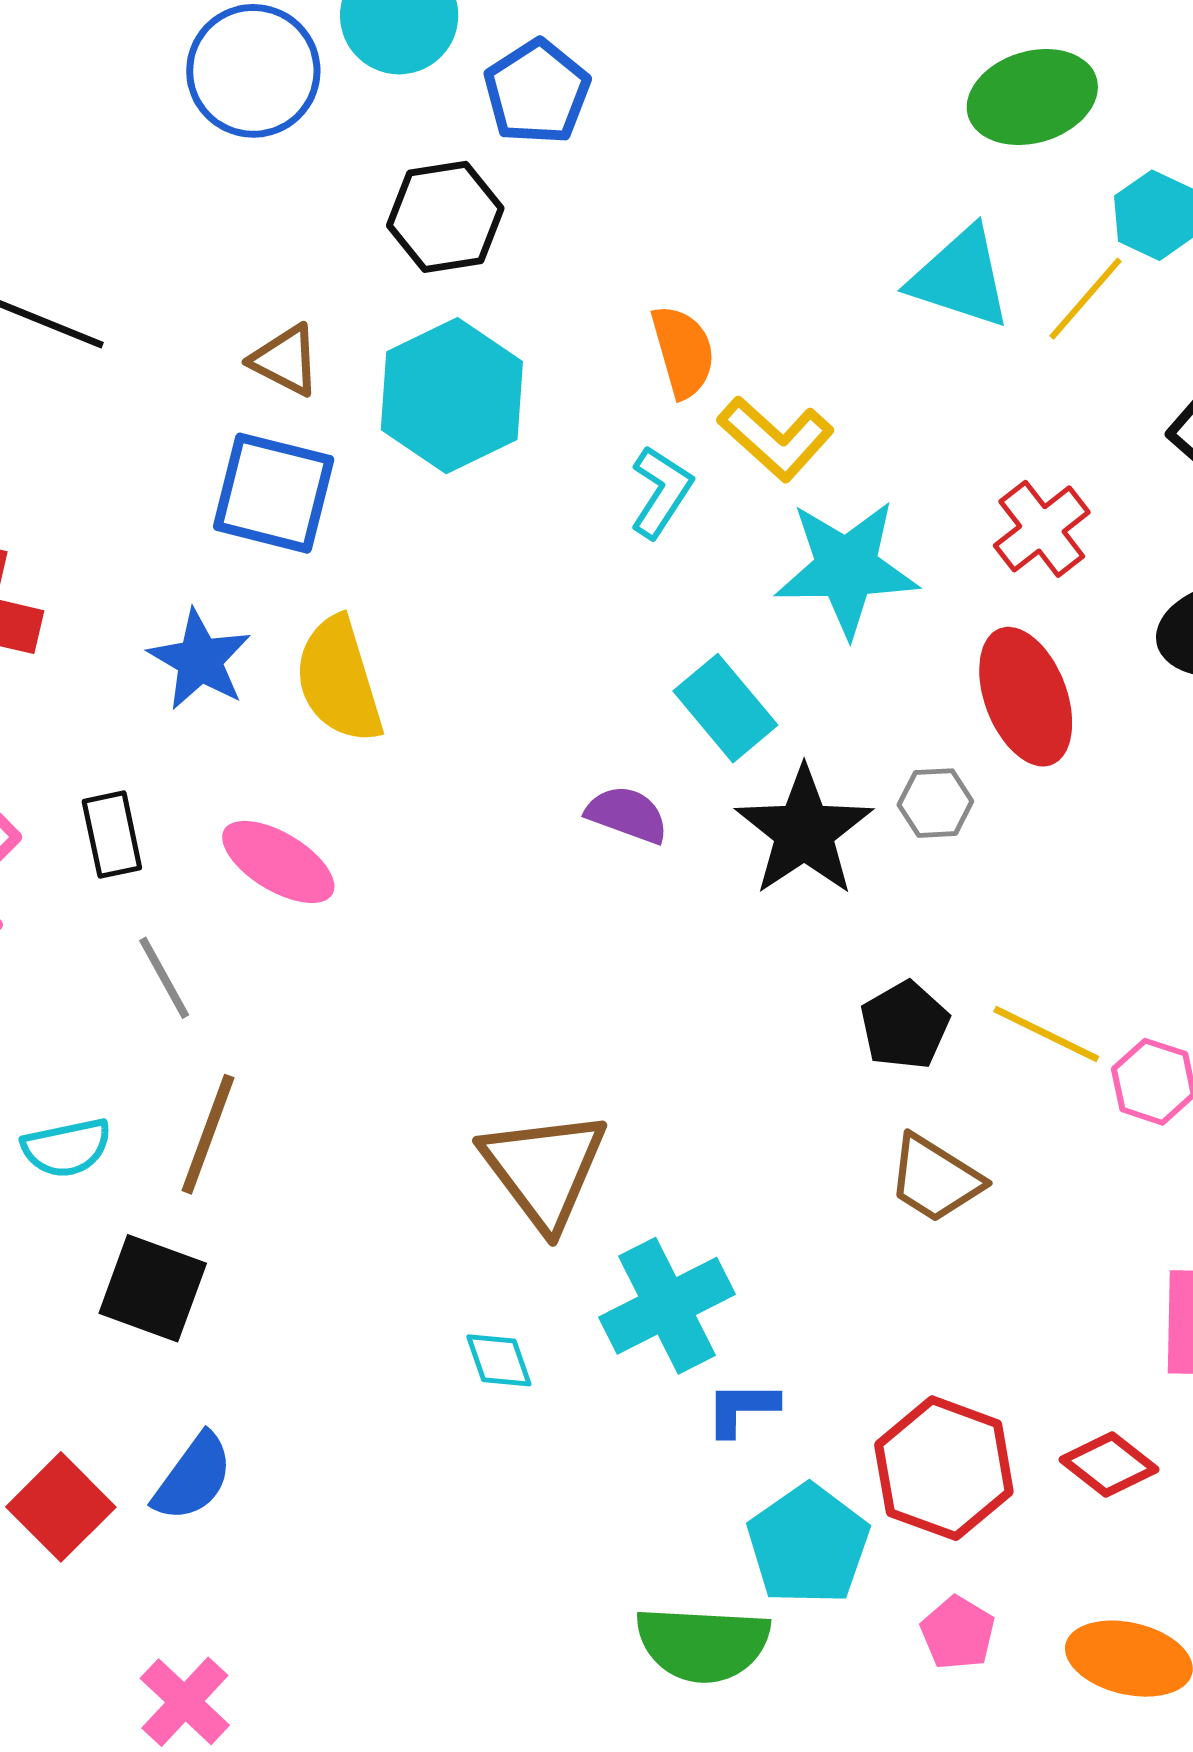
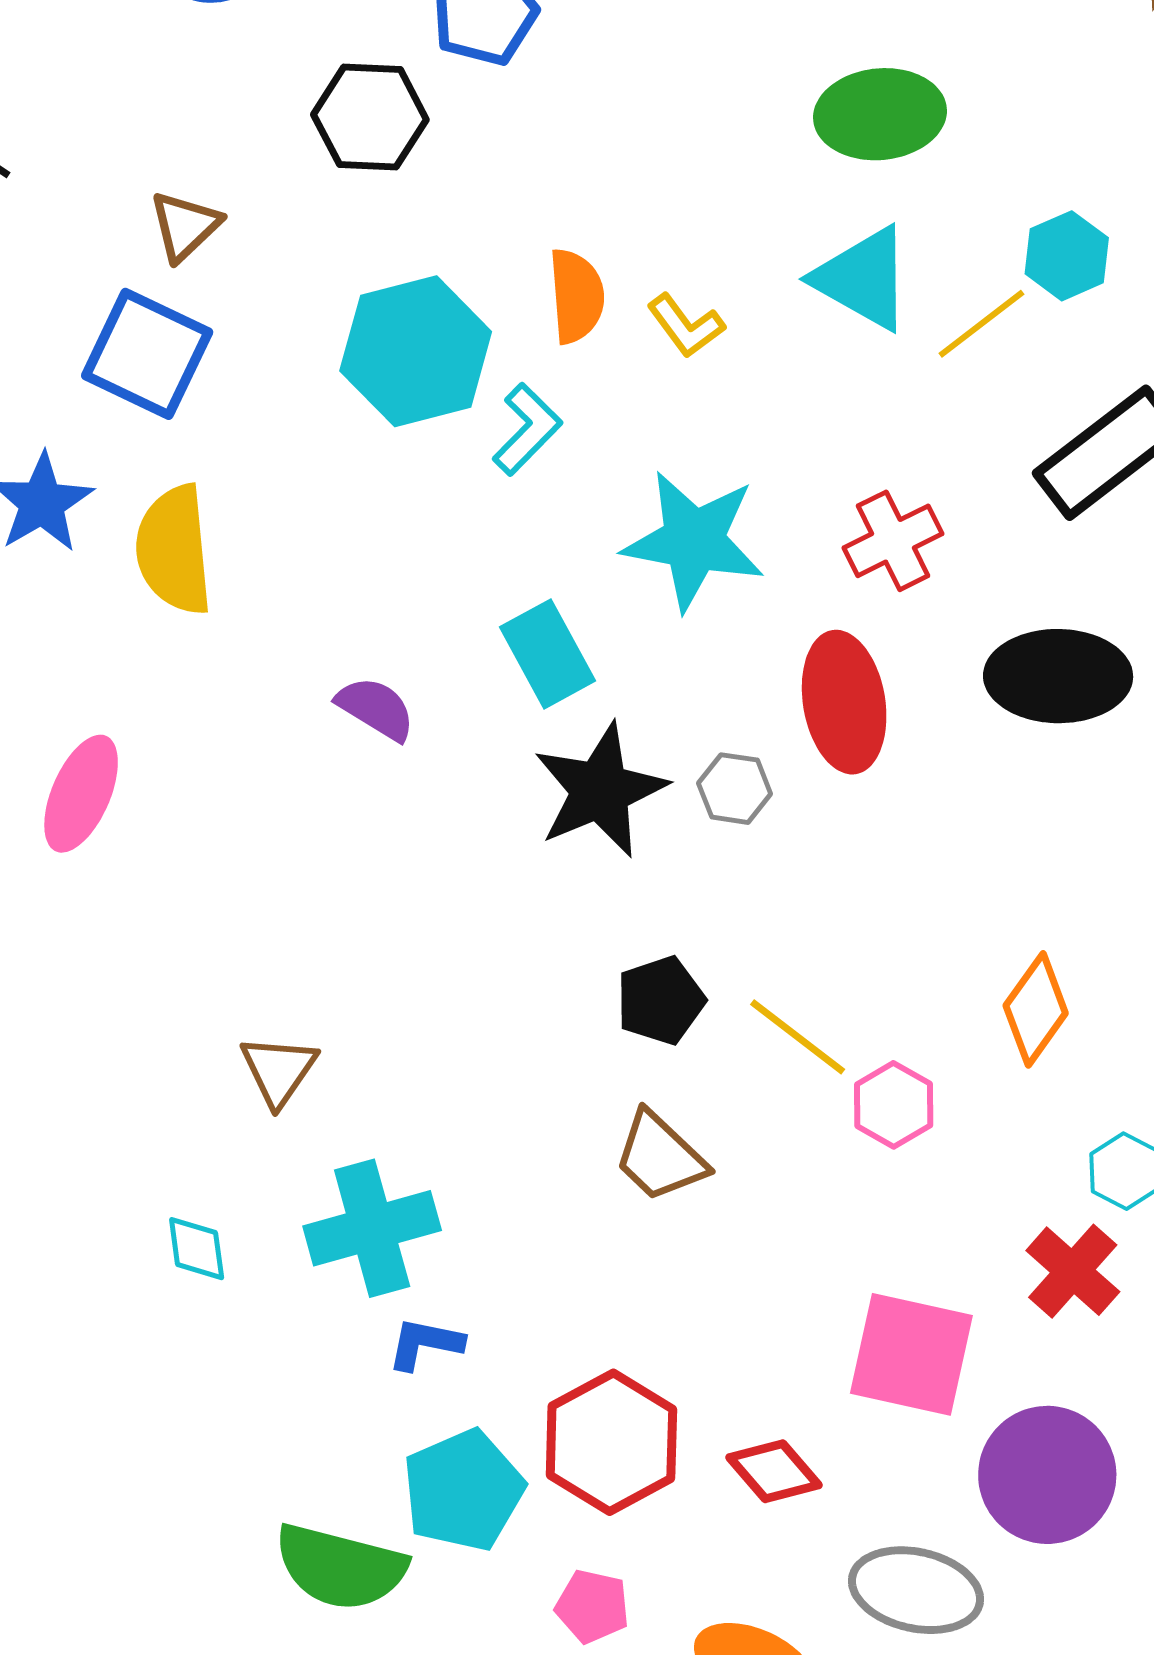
green ellipse: (1032, 97) -> (880, 114), moved
brown triangle: (285, 360) -> (185, 226), turned 38
cyan hexagon: (452, 396) -> (416, 351), moved
yellow L-shape: (776, 439) -> (686, 326), moved, size x0.7
purple semicircle: (627, 815) -> (376, 709), moved
pink ellipse: (278, 862) -> (81, 794), moved, turned 71
brown triangle: (544, 1169) -> (279, 1070), size x0.6
pink pentagon: (958, 1633) -> (592, 1606), turned -30

